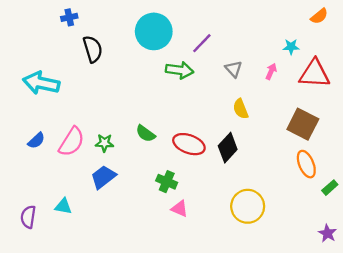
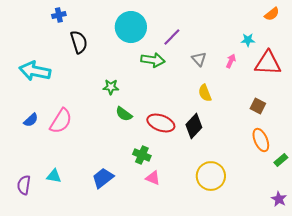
brown square: (303, 124) -> (258, 106), size x0.6
green star: (104, 143) -> (111, 87), moved
blue trapezoid: (103, 177) -> (103, 178), moved

